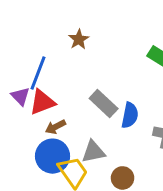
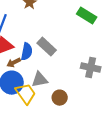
blue semicircle: (130, 115) -> (27, 52), moved

